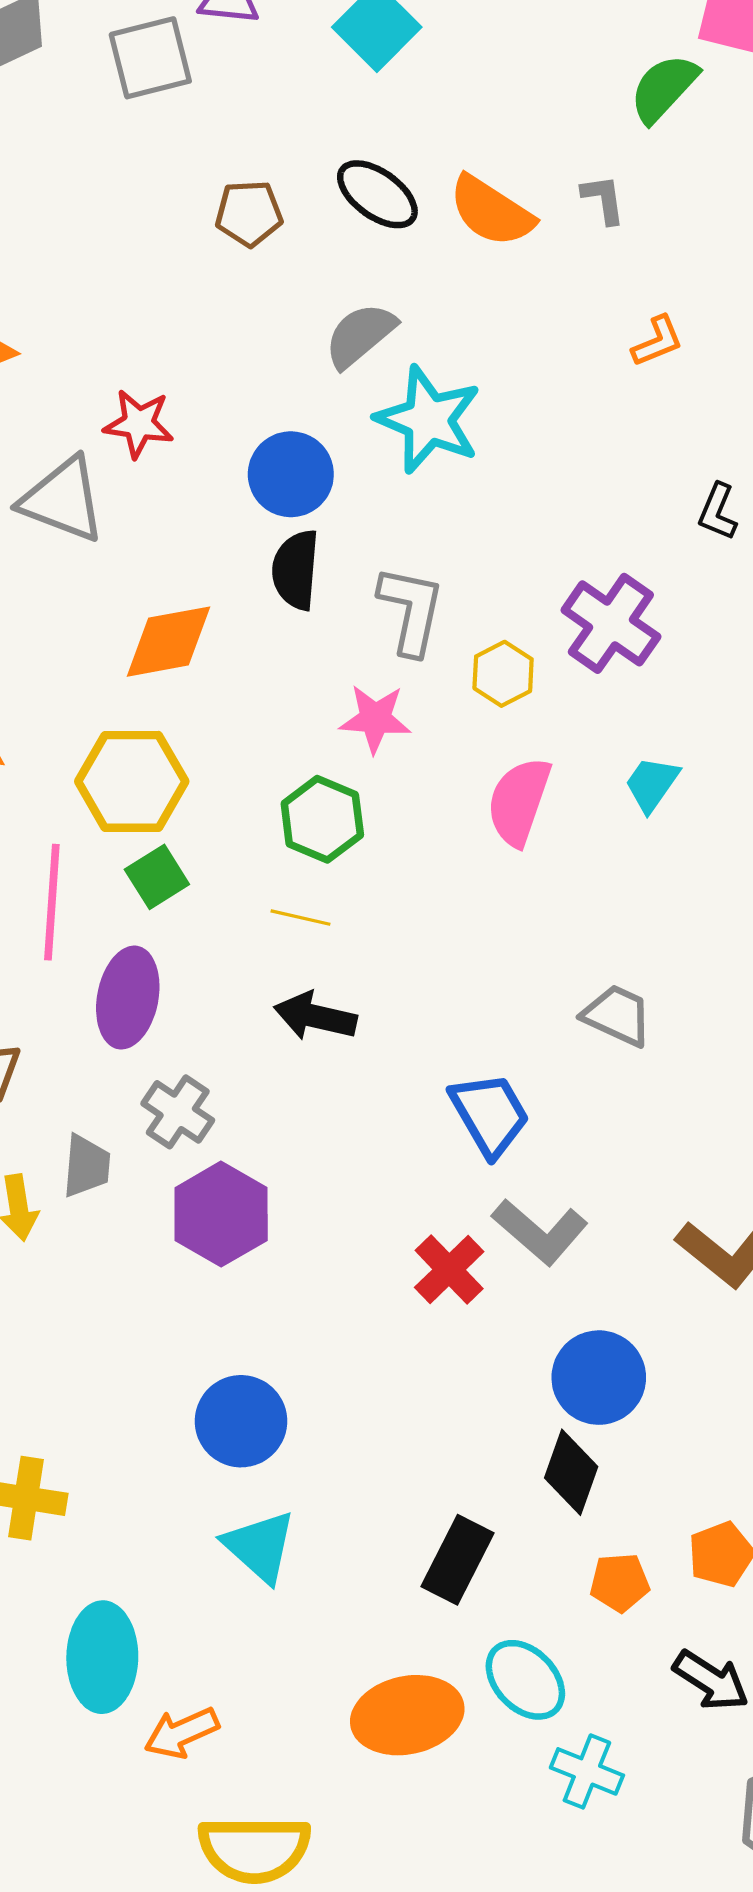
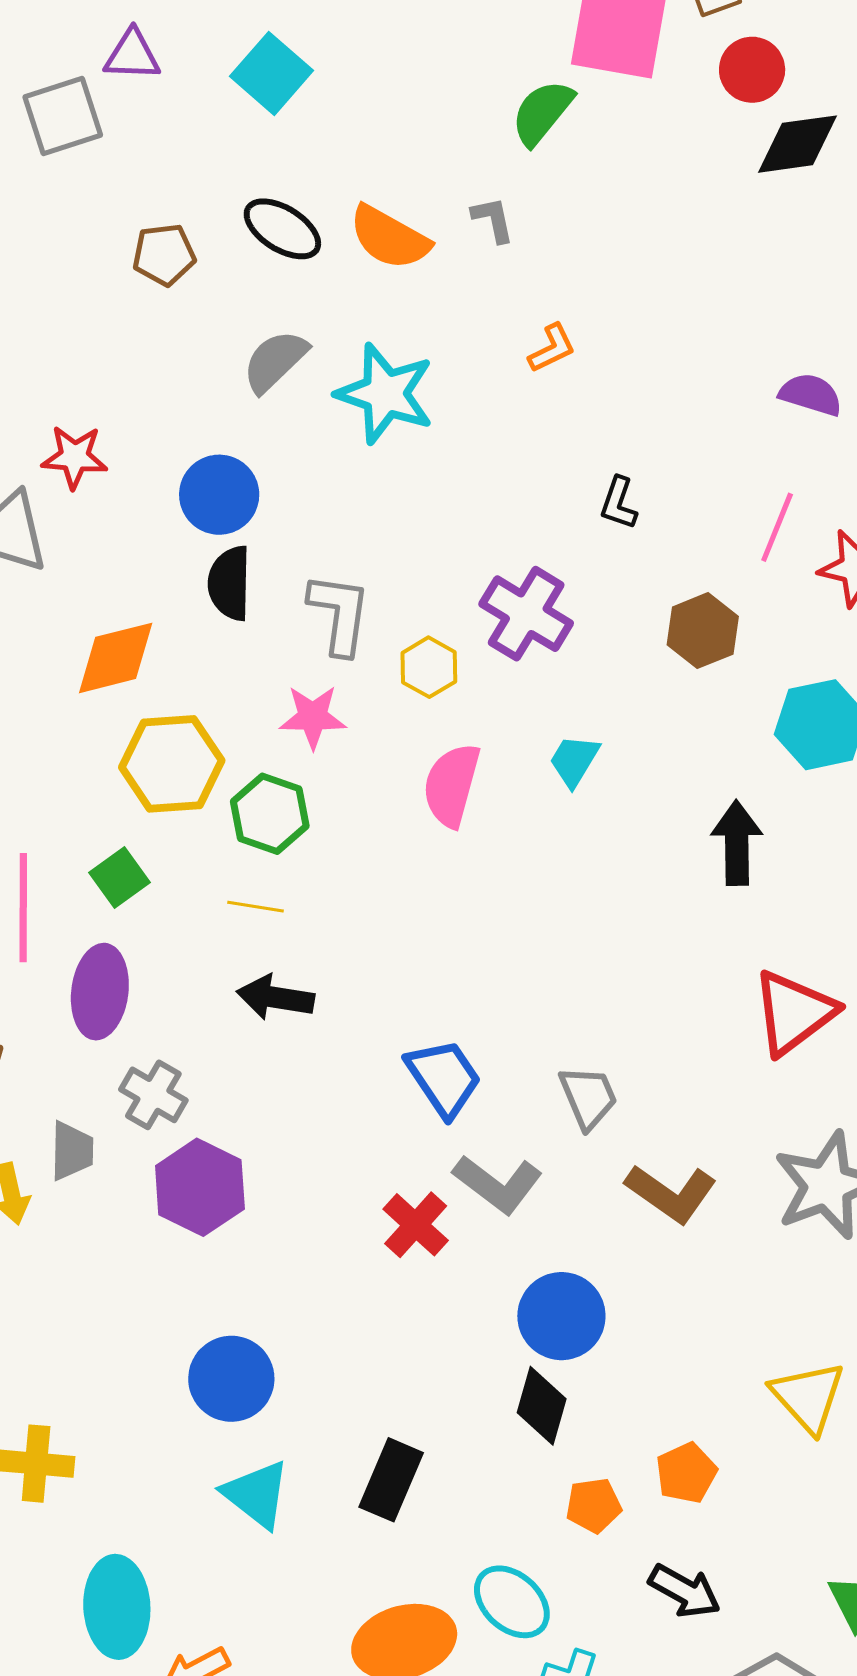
cyan star: (428, 420) -> (385, 394), moved
yellow hexagon: (132, 781) -> (172, 764), moved
gray trapezoid: (617, 1015) -> (588, 1097), moved, turned 46
black rectangle: (458, 1560) -> (391, 1480), moved

